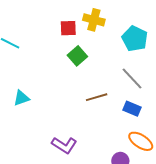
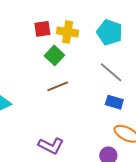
yellow cross: (94, 20) -> (68, 32), moved
brown line: (97, 97) -> (58, 86), moved

